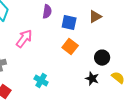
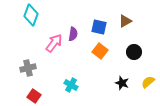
purple semicircle: (47, 12) -> (73, 34), moved
black circle: (102, 58) -> (134, 52), moved
yellow semicircle: (118, 78) -> (148, 82), turned -80

